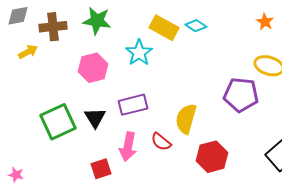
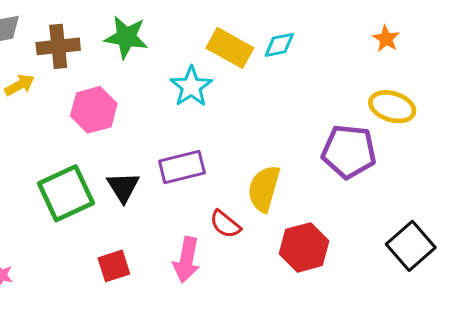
cyan diamond: (196, 26) -> (279, 45), turned -45
pink hexagon: (93, 68) -> (94, 110), moved
pink arrow: (128, 147) -> (187, 260), moved
red square: (101, 169) -> (114, 266), moved

